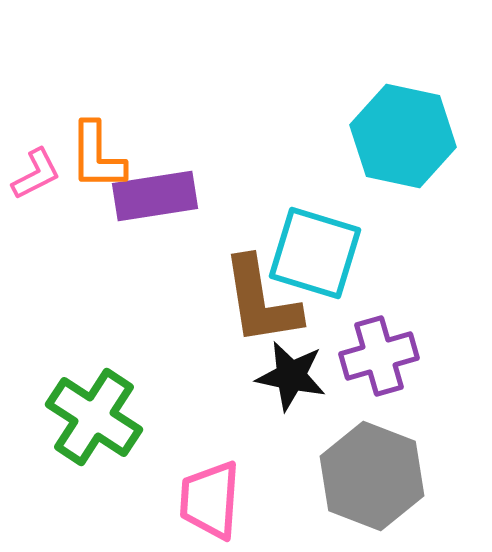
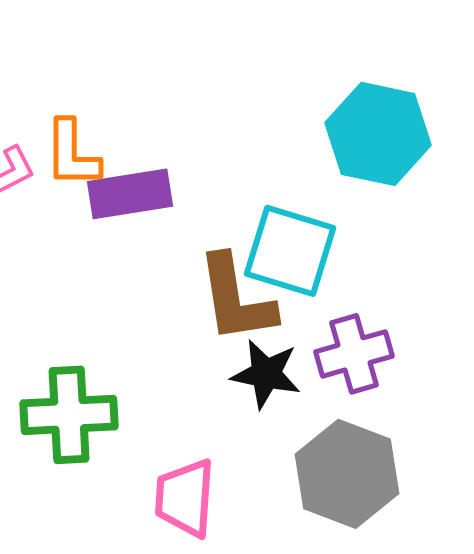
green cross: (94, 417) -> (69, 415), turned -36

